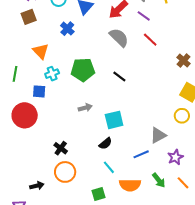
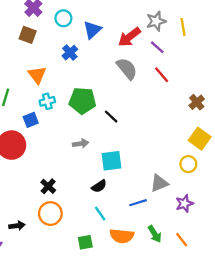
brown square: (29, 17) -> (28, 35), turned 35
black line: (119, 76) -> (111, 117), moved
blue square: (39, 91) -> (31, 120), turned -32
purple star: (175, 157) -> (184, 204), moved

